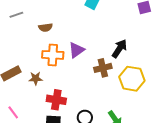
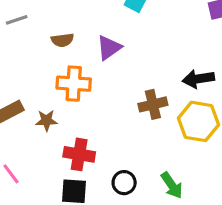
black arrow: (119, 49) -> (198, 79), moved, turned -132
purple triangle: (76, 50) -> (109, 48), moved

